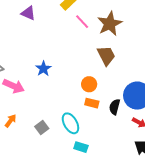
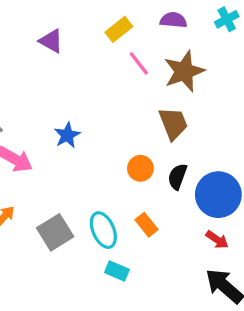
orange rectangle: (92, 103) -> (146, 225), moved, turned 32
black semicircle: (115, 107) -> (177, 177), moved
gray square: (42, 127) -> (55, 232), size x1.5

